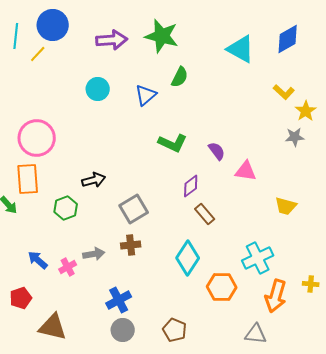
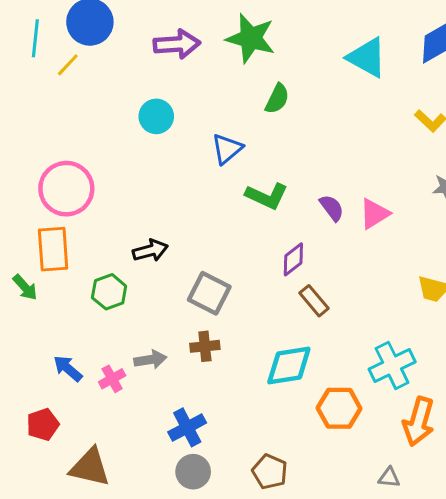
blue triangle: (146, 95) -> (227, 149), moved
pink triangle: (246, 171) -> (374, 214), moved, turned -40
gray square: (134, 209) -> (209, 293), turned -32
cyan diamond: (188, 258) -> (289, 366), turned 48
gray triangle: (256, 334) -> (389, 478), size x0.7

